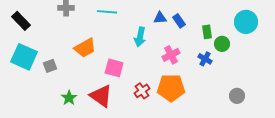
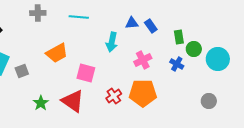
cyan circle: (246, 22) -> (218, 59), moved

